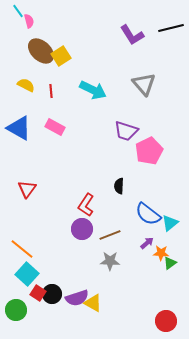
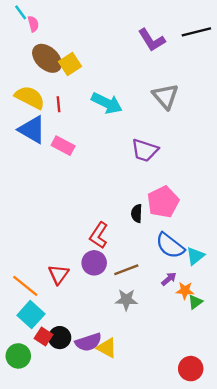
yellow semicircle: (26, 85) -> (30, 97), size x1.5
blue triangle: (19, 128) -> (32, 130), moved
pink pentagon: (149, 151) -> (163, 202), moved
red triangle: (27, 189) -> (59, 274), moved

